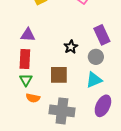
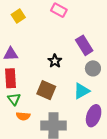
gray circle: (96, 57) -> (93, 68), moved
brown square: (59, 75) -> (46, 90), turned 30

